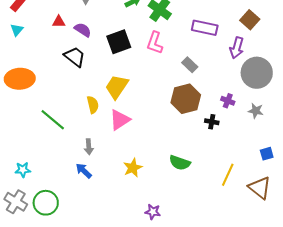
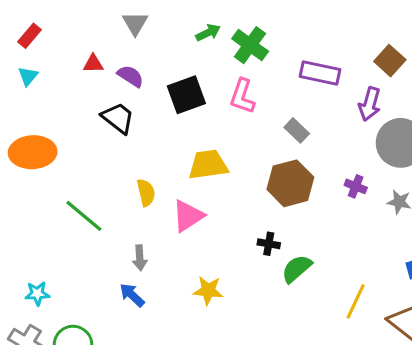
yellow trapezoid: (117, 87) -> (208, 165), moved, turned 48
black cross: (212, 122) -> (269, 244), moved
green semicircle: (180, 163) -> (297, 269), moved, turned 120
yellow star: (133, 168) -> (208, 290), turned 30

